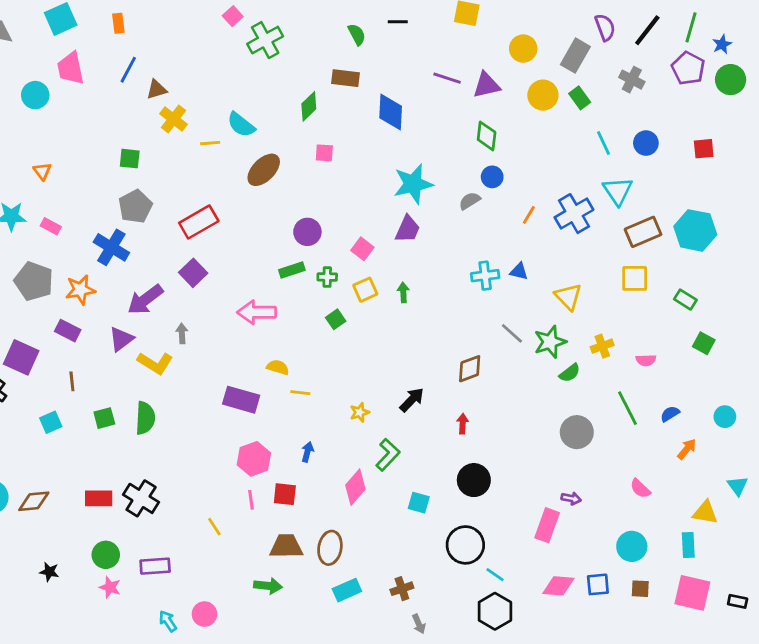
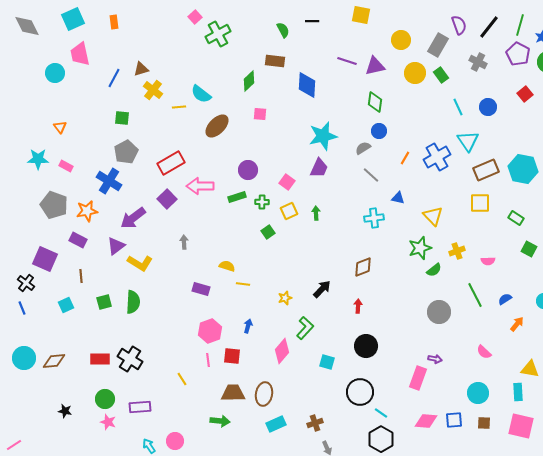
blue line: (128, 70) -> (114, 78), moved
red square: (704, 149) -> (525, 94), moved, turned -35
cyan cross: (485, 276) -> (374, 218), moved
pink arrow: (257, 312) -> (200, 186), moved
gray arrow: (182, 333) -> (184, 242), moved
gray line: (512, 333) -> (371, 175), moved
purple rectangle: (241, 400) -> (201, 289), size x0.7

